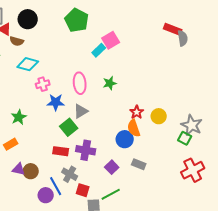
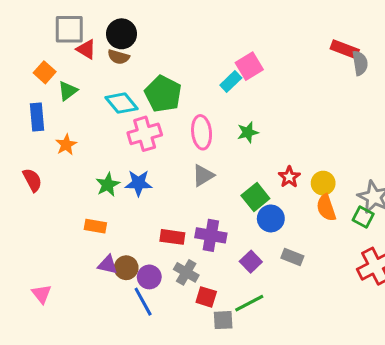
green pentagon: (77, 20) -> (163, 94), moved
brown semicircle: (17, 41) -> (118, 57), moved
cyan diamond: (28, 64) -> (122, 103), turned 35
pink cross: (43, 84) -> (145, 134), size x1.5
blue star: (56, 102) -> (138, 183), moved
green square: (69, 127) -> (255, 197), moved
orange semicircle: (134, 128) -> (326, 208), moved
orange rectangle: (11, 144) -> (95, 226), turned 40
blue line: (56, 186) -> (143, 302), moved
purple circle: (46, 195) -> (149, 277), moved

